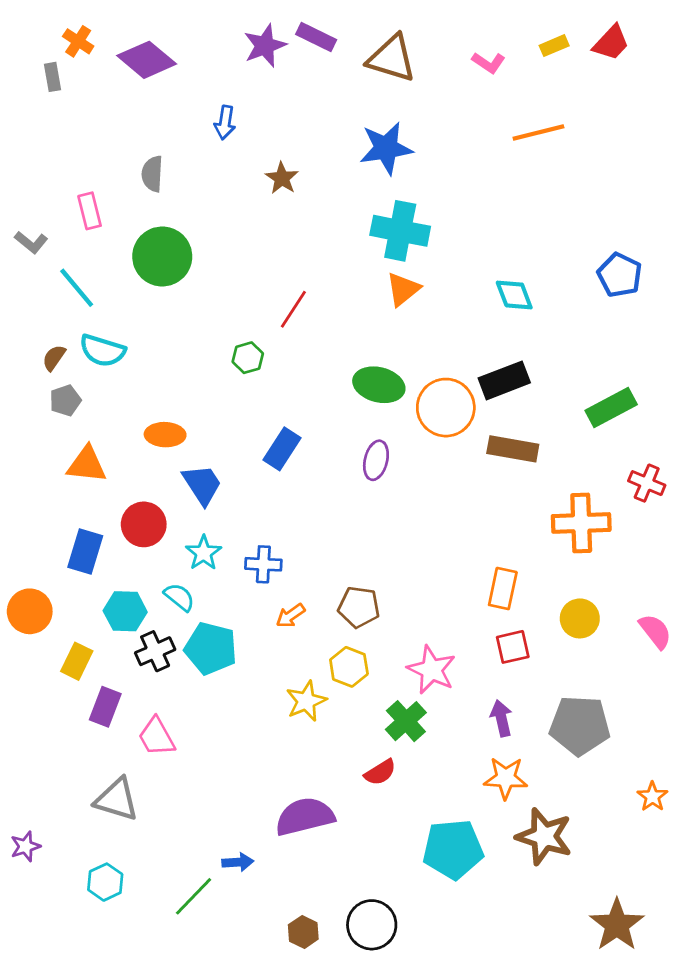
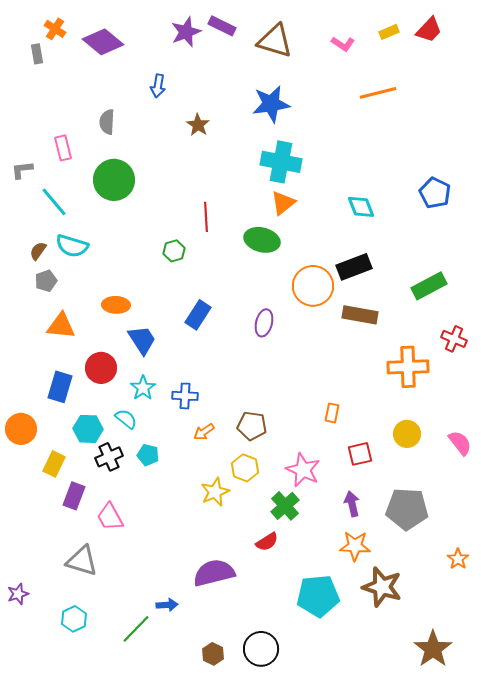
gray L-shape: (31, 242) -> (22, 170), turned 135
red line: (293, 309) -> (206, 217), turned -36
green ellipse: (379, 385) -> (262, 240), moved
orange rectangle: (503, 589) -> (332, 413), moved, size x0.7
cyan pentagon: (211, 648) -> (148, 455), size x0.6

